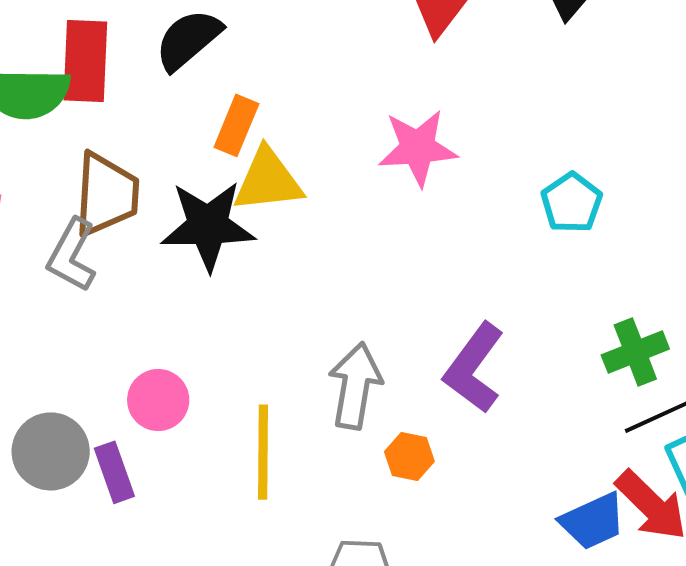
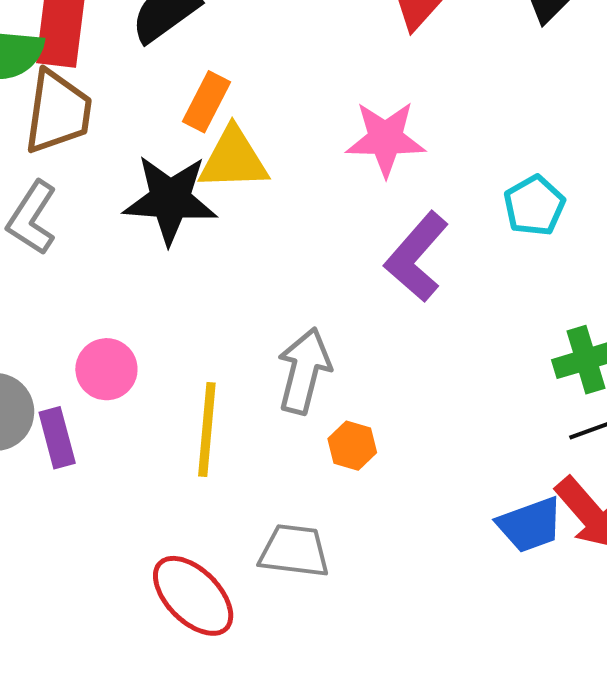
brown trapezoid: (106, 194) -> (58, 112), moved
purple L-shape: (474, 368) -> (417, 257), moved

